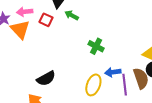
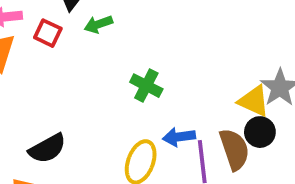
green arrow: (72, 15) -> (98, 24), turned -48

